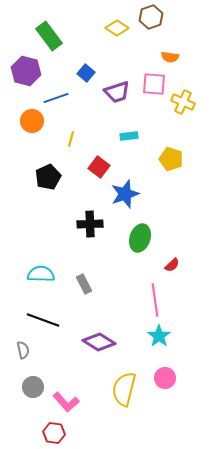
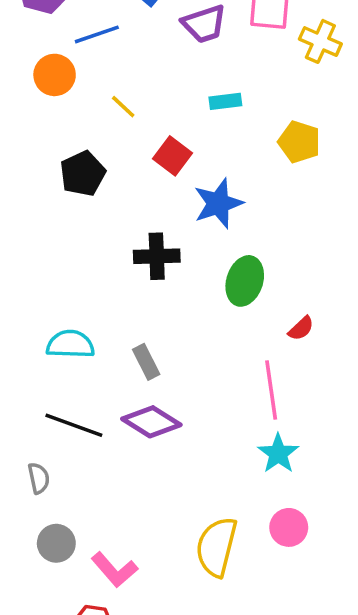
yellow line: (71, 139) -> (123, 107), turned -63
purple diamond: (99, 342) -> (151, 422), moved

